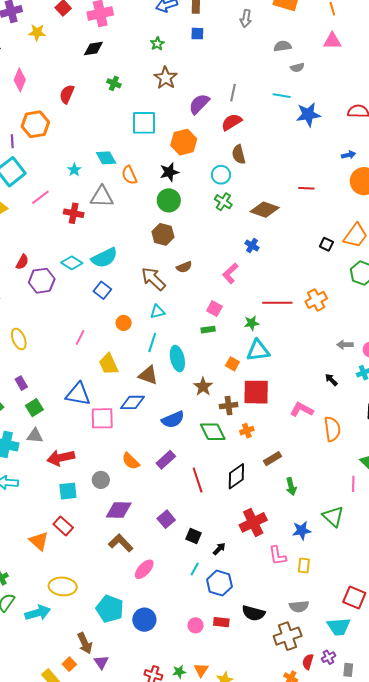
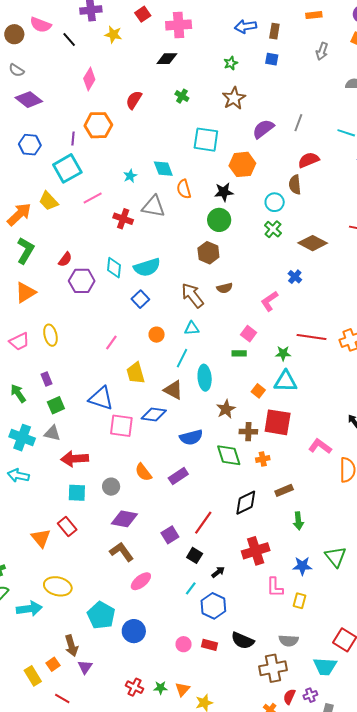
red semicircle: (232, 122) -> (309, 160), moved
cyan diamond: (72, 263) -> (114, 268), turned 55
red line: (198, 480) -> (203, 523), moved, turned 45

